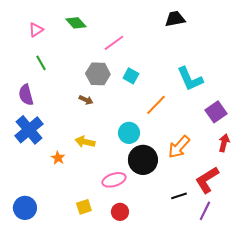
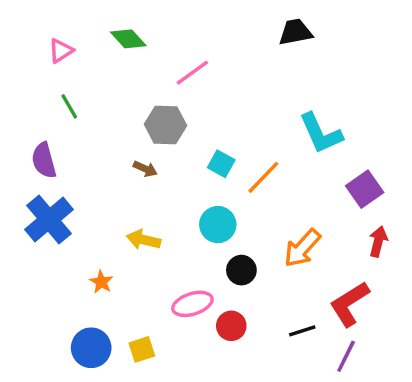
cyan square: (131, 76) -> (221, 164), moved
orange star: (58, 158) -> (101, 282), moved
black circle: (143, 160) -> (241, 270), size x0.6
blue circle: (25, 208) -> (91, 348), moved
red circle: (120, 212) -> (231, 326), moved

